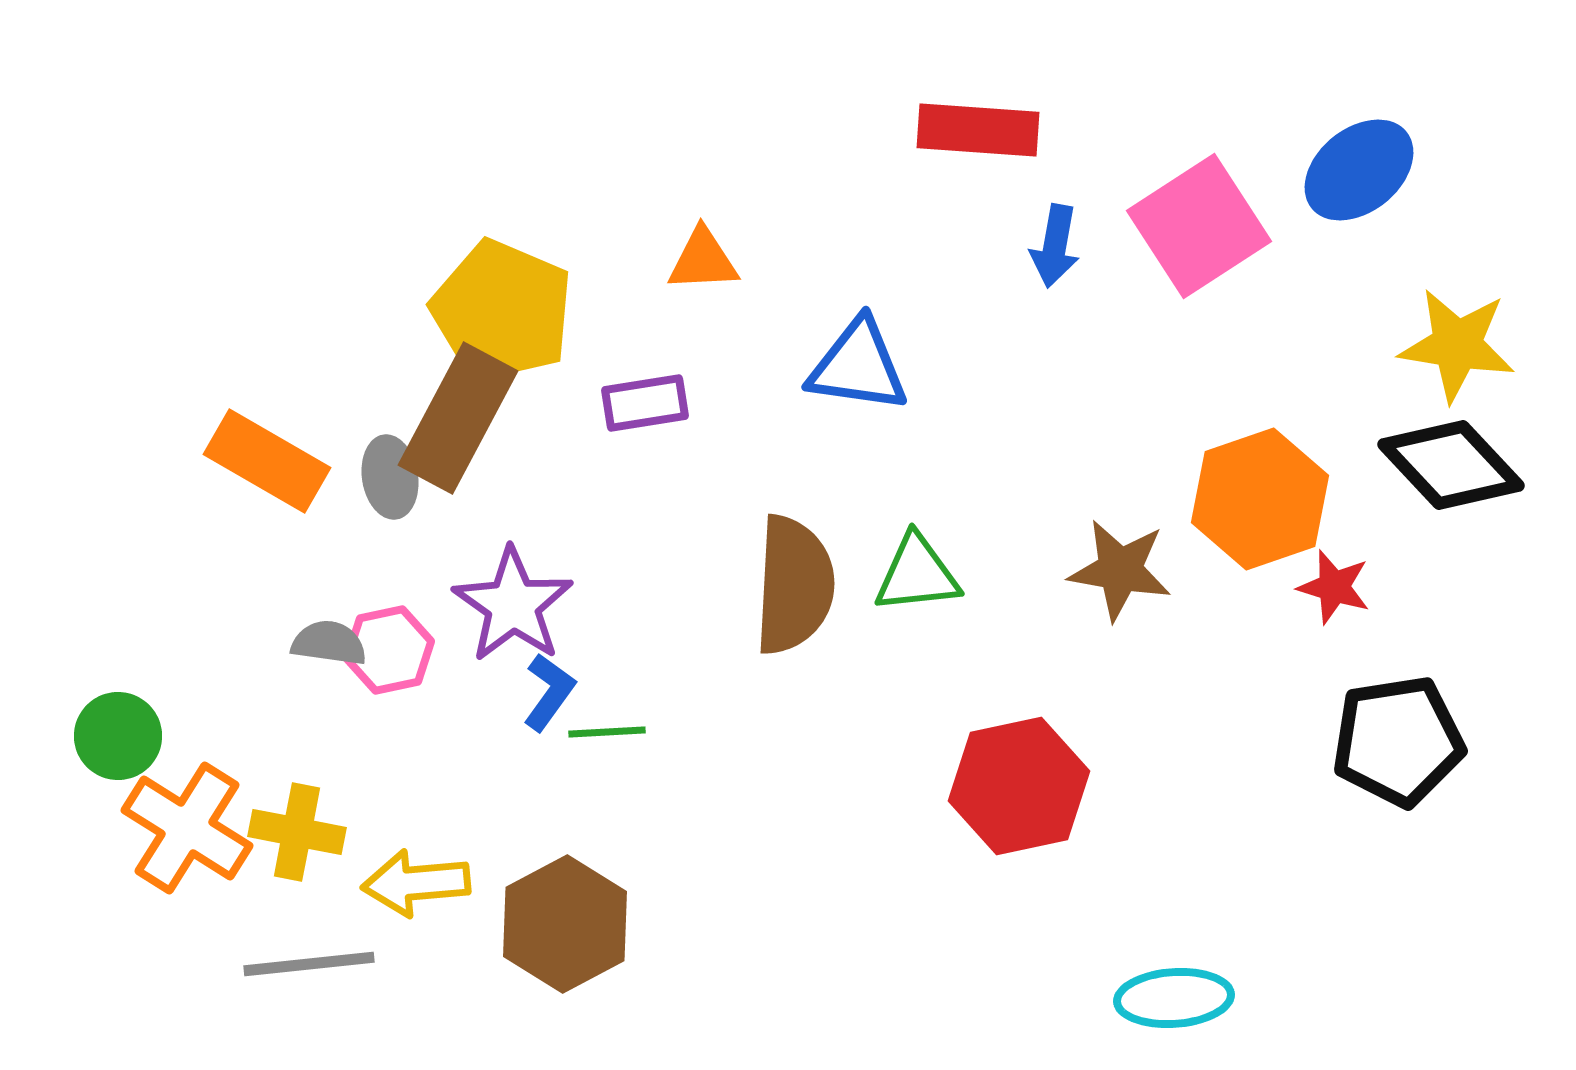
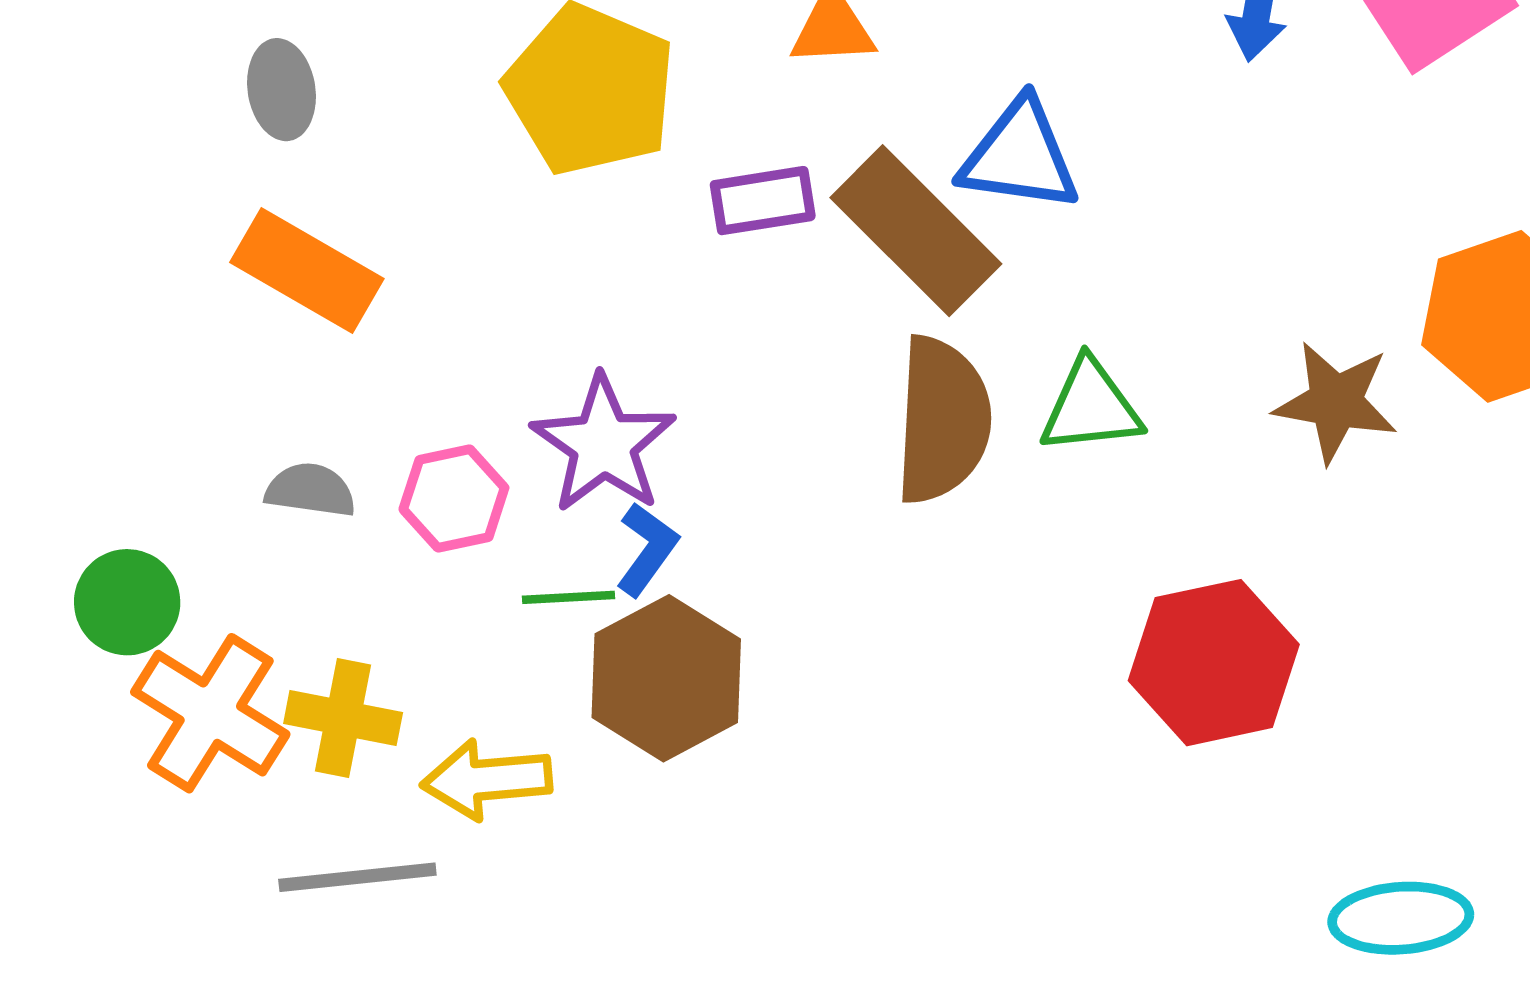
brown rectangle: (458, 418) -> (916, 231), moved, turned -73
gray ellipse: (390, 477) -> (281, 90), moved
gray semicircle: (329, 643) -> (310, 490), moved
green line: (607, 732) -> (569, 597), moved
brown hexagon: (565, 924) -> (666, 678), moved

